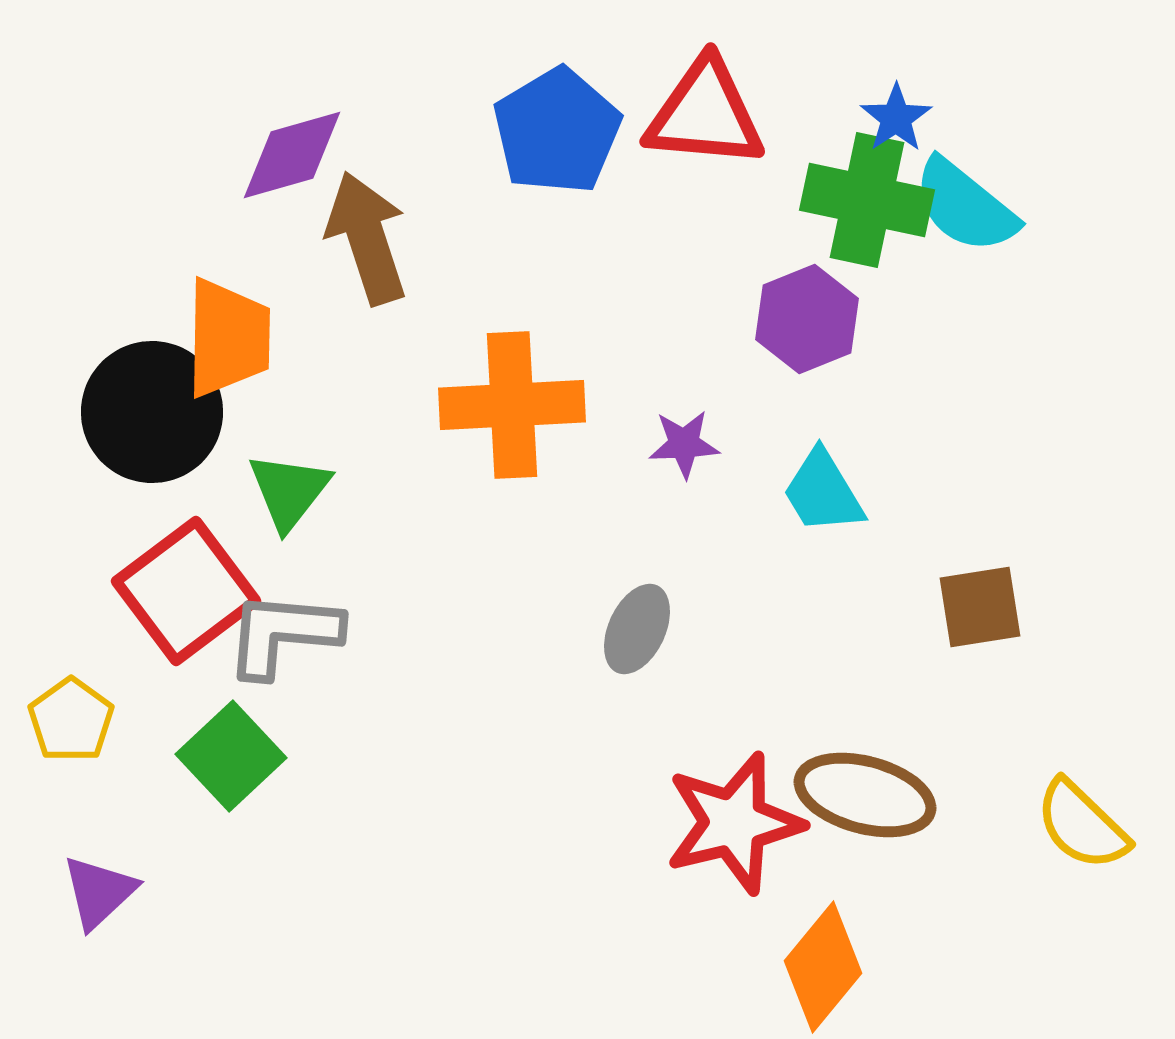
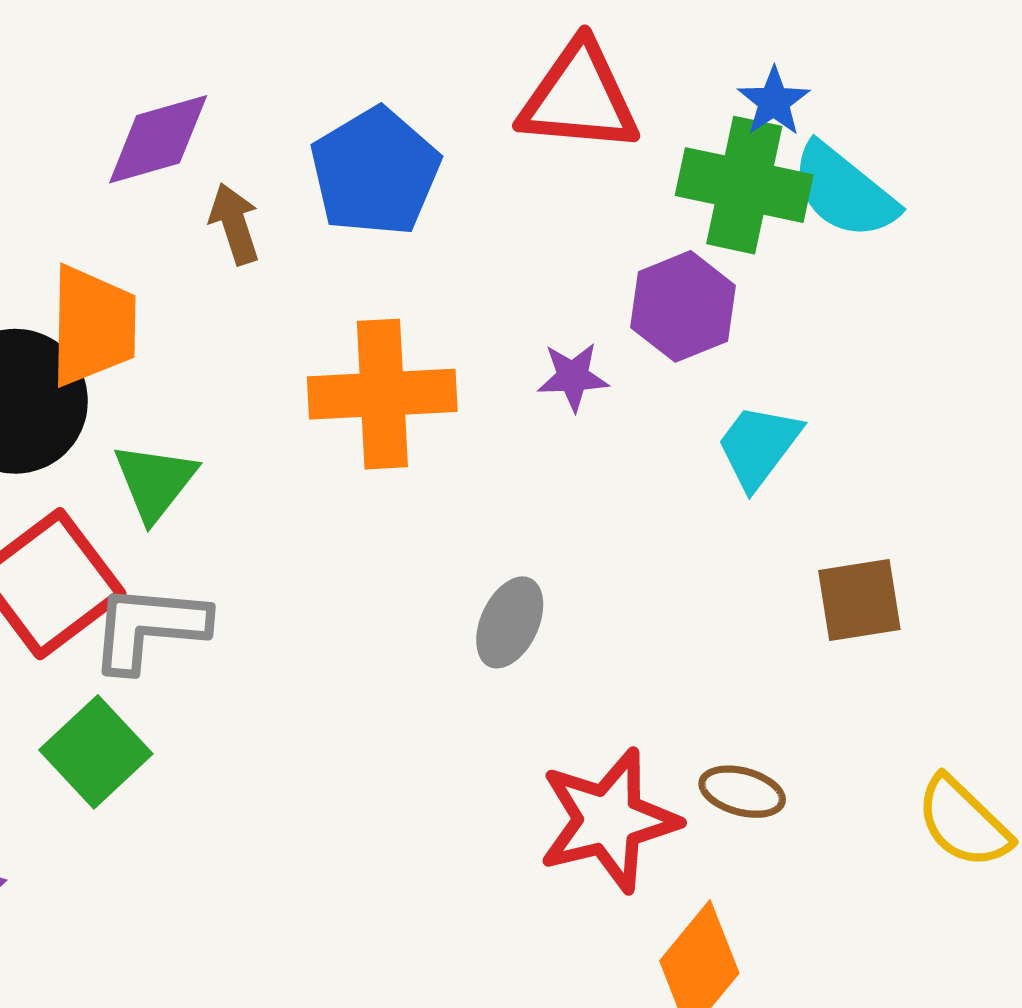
blue pentagon: (557, 131) -> (375, 172), moved
brown arrow: (367, 238) -> (234, 224), size x0.6
purple star: (684, 444) -> (573, 377), moved
cyan trapezoid: (823, 492) -> (758, 446), moved, turned 68
brown ellipse: (865, 795) -> (742, 792), size x0.6

